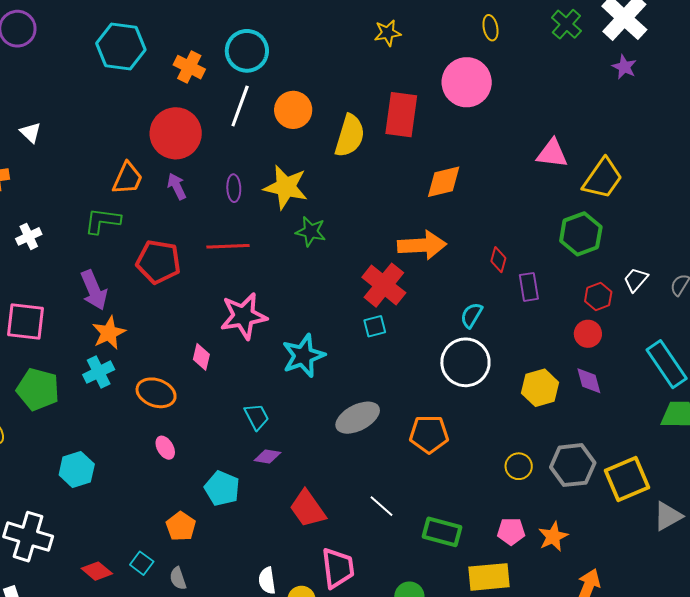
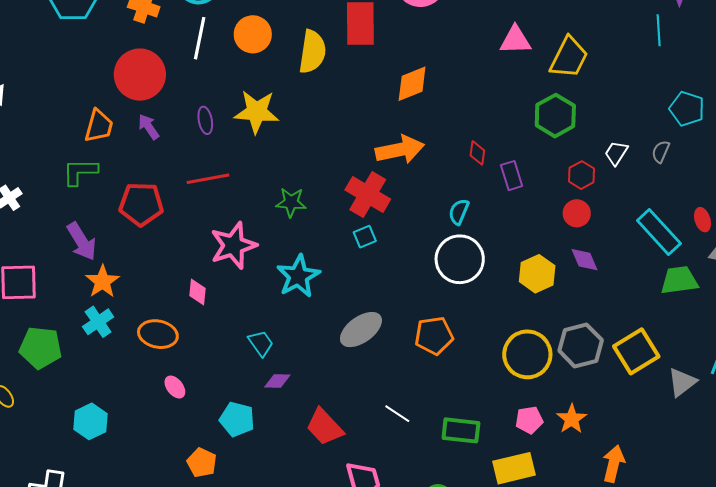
green star: (311, 232) -> (291, 202), moved
yellow circle: (519, 466) -> (527, 354), size x1.8

